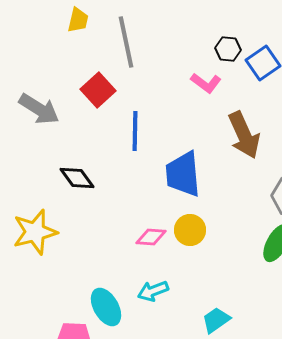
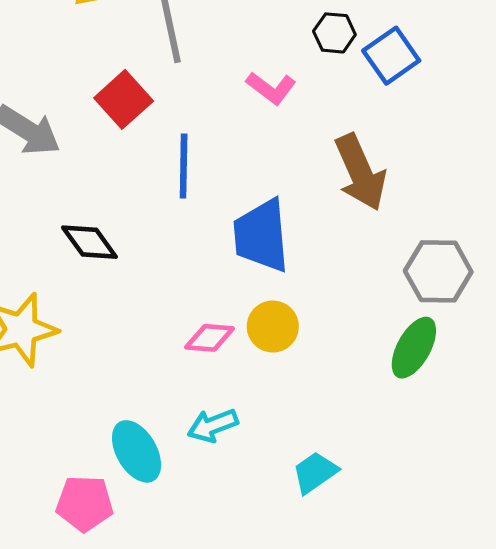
pink L-shape: (206, 83) -> (271, 88), moved

